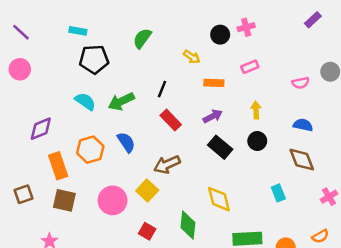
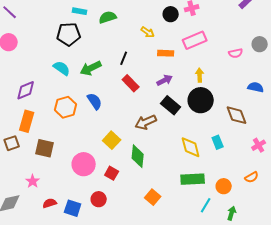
cyan rectangle: (78, 31) -> (80, 11), moved
green semicircle: (142, 38) -> (108, 17), turned 36
pink rectangle: (250, 67) -> (195, 40), size x1.6
blue semicircle: (303, 125) -> (256, 87), moved
black circle: (257, 141) -> (201, 100), size x1.6
brown arrow: (167, 164) -> (146, 122), moved
orange rectangle: (58, 166) -> (27, 121), moved, turned 35
yellow diamond: (219, 199) -> (191, 147), moved
pink circle: (113, 200) -> (84, 164), moved
green diamond: (188, 225) -> (138, 156), moved

